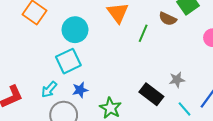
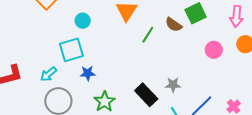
cyan circle: (75, 30) -> (83, 21), size x0.6
blue star: (80, 90) -> (88, 73), moved

